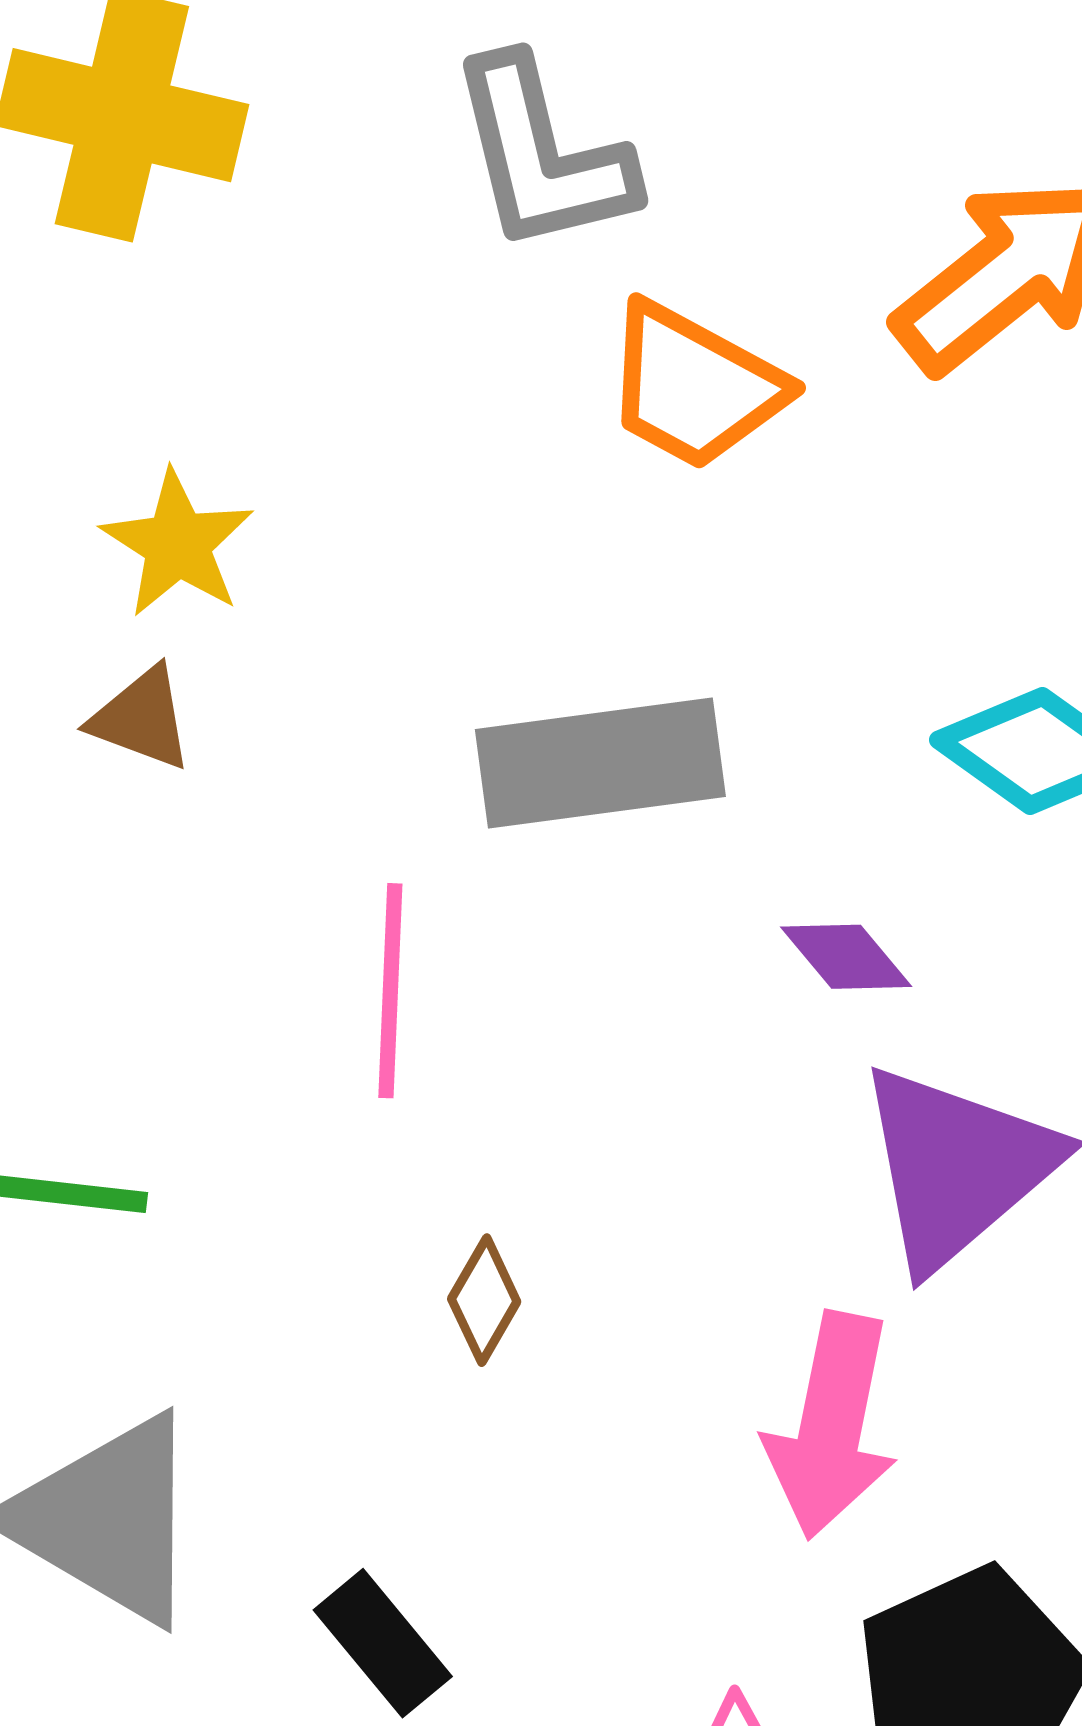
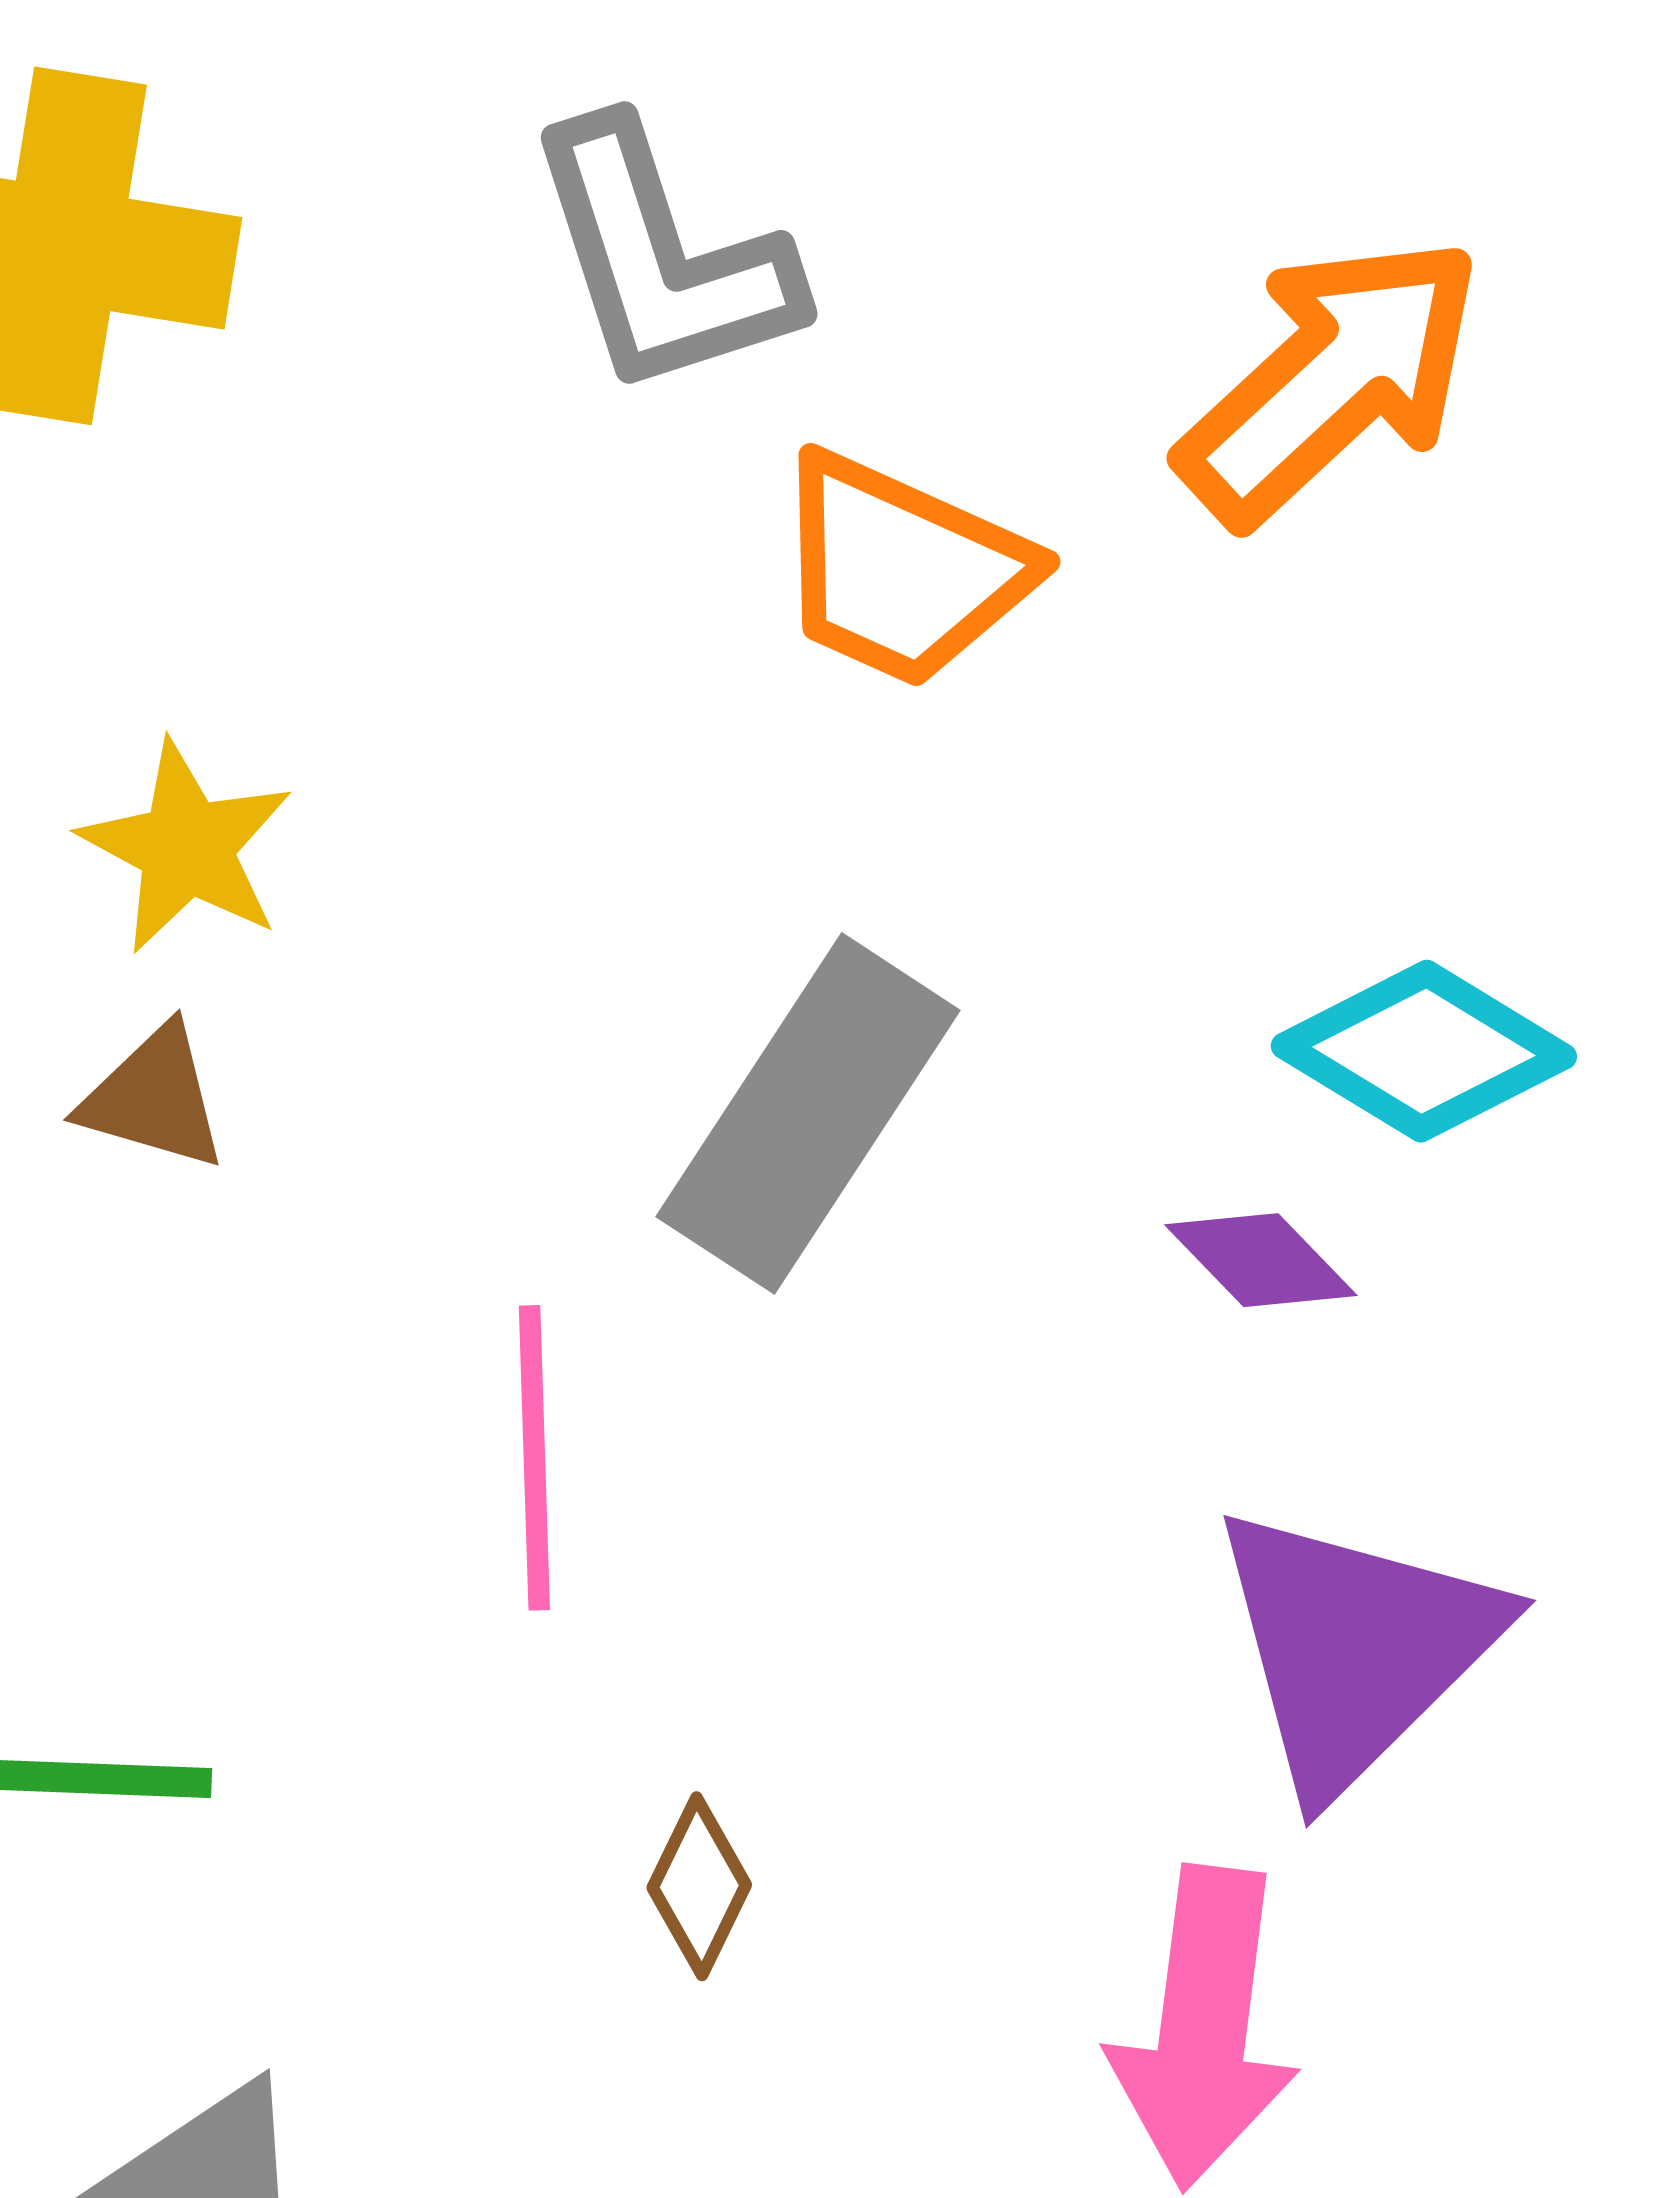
gray rectangle: (600, 763) -> (808, 1113), turned -45
purple diamond: (846, 957) -> (1261, 1260), moved

